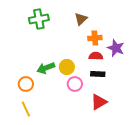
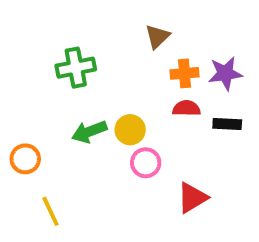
green cross: (39, 19) -> (76, 68), moved
purple star: (116, 48) -> (225, 73), moved, turned -30
black rectangle: (98, 74) -> (227, 124), moved
orange circle: (26, 84) -> (25, 159), moved

